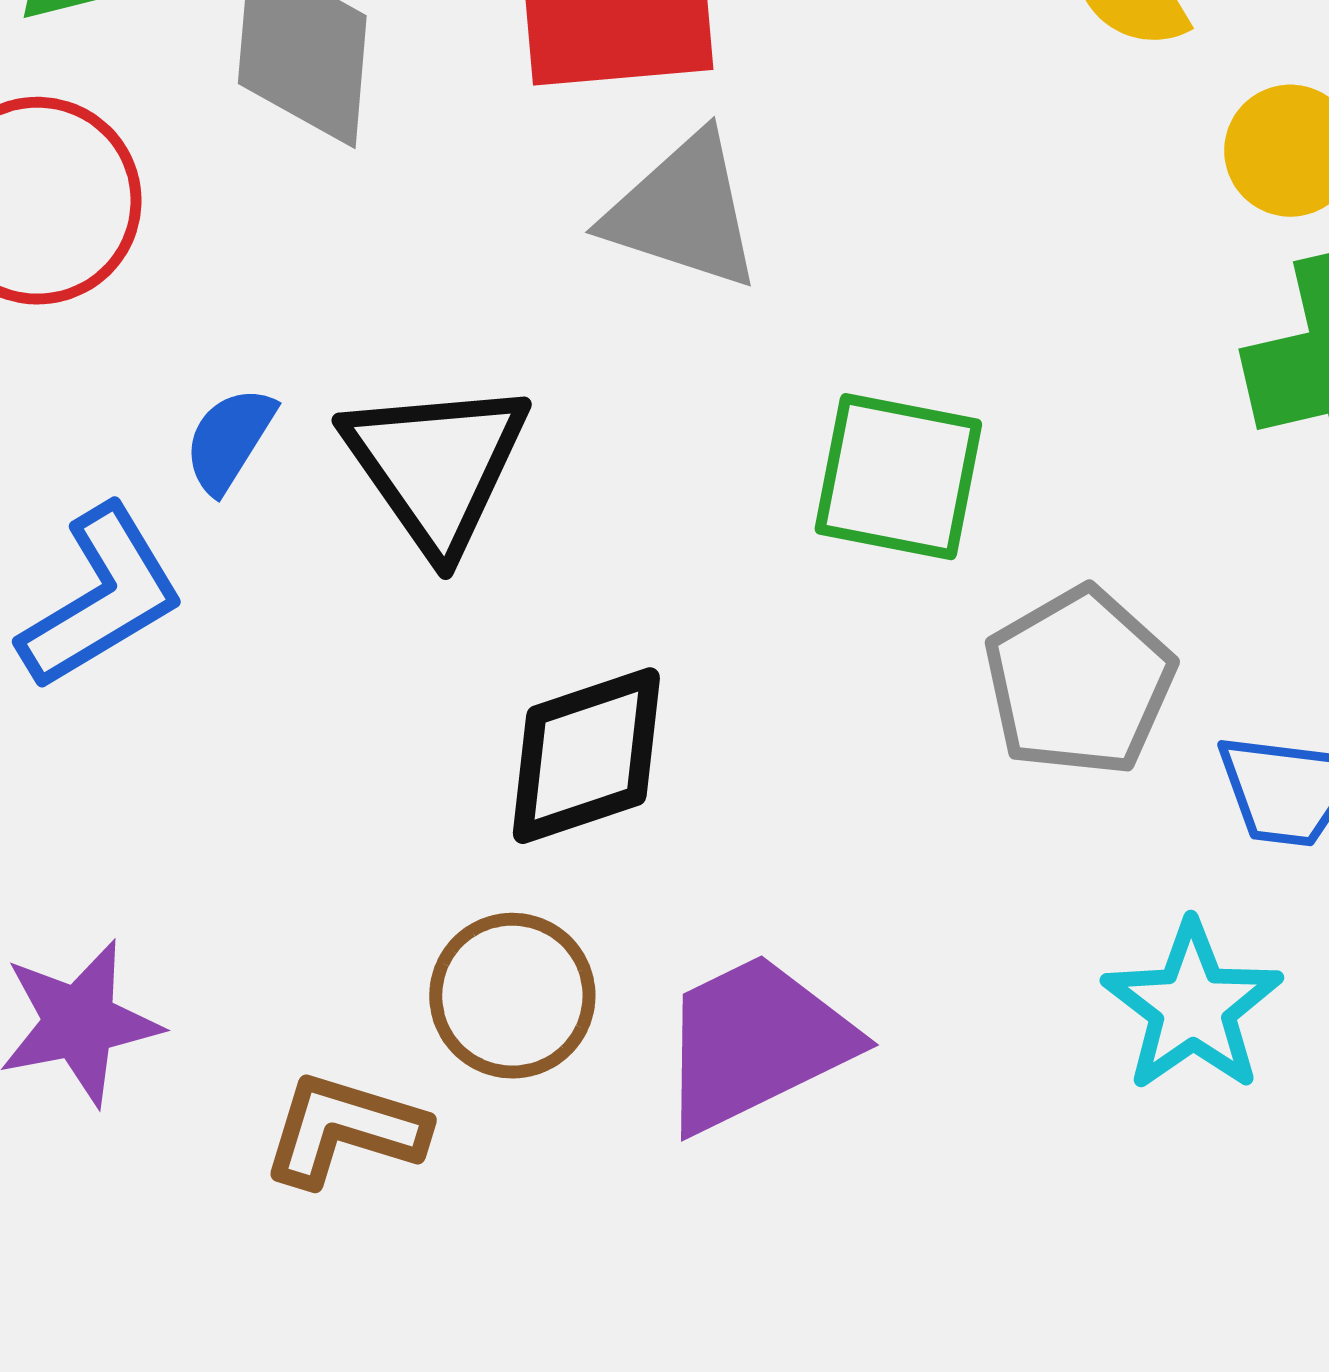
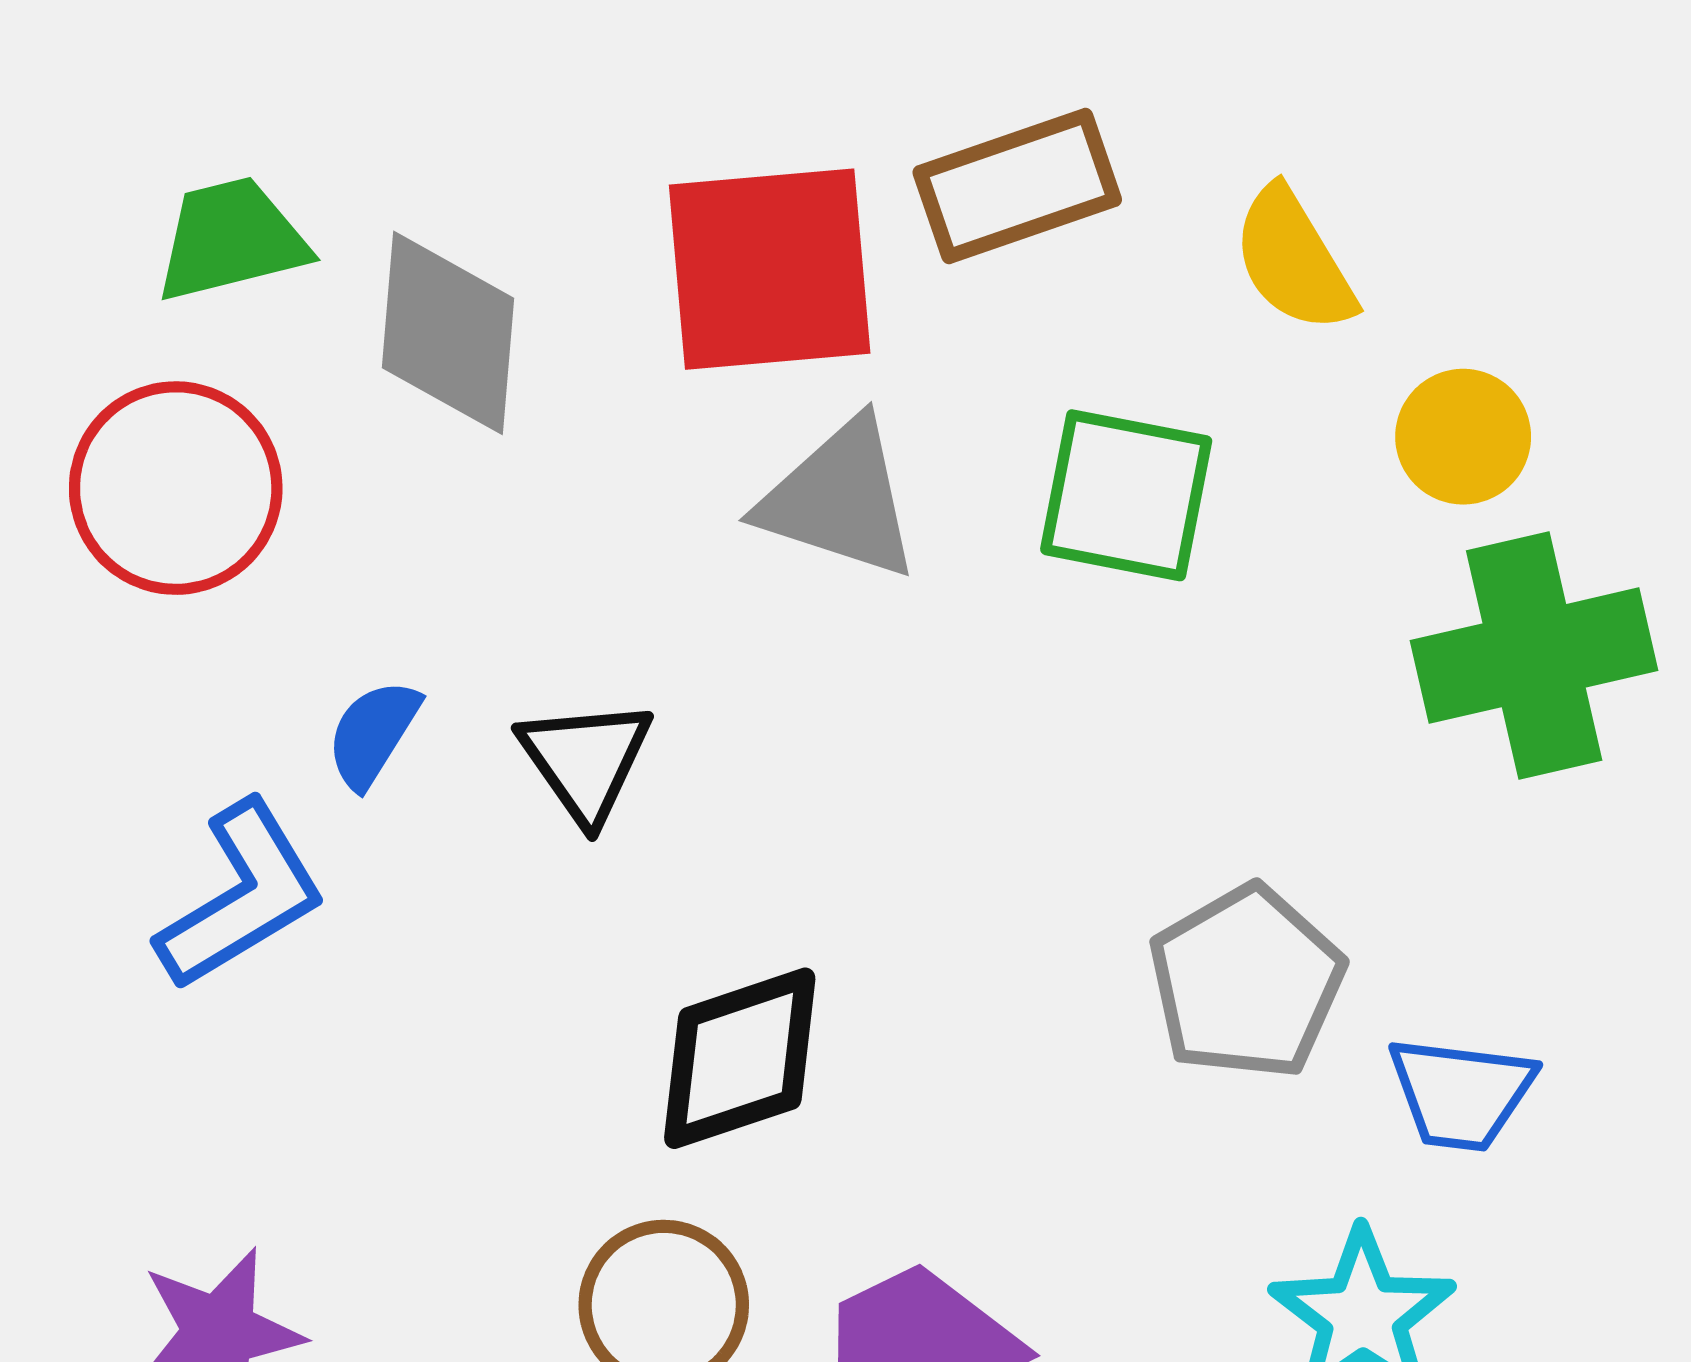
black triangle: (436, 466) -> (586, 760), size x0.7
green square: (898, 477) -> (1126, 495), moved

